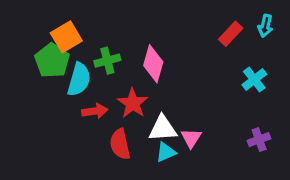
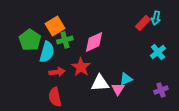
cyan arrow: (265, 26) -> (156, 18), moved
orange square: (66, 37) -> (55, 26), moved
pink diamond: (153, 64) -> (94, 42), turned 50
red semicircle: (120, 144) -> (55, 97), moved
cyan triangle: (166, 152) -> (126, 79), moved

